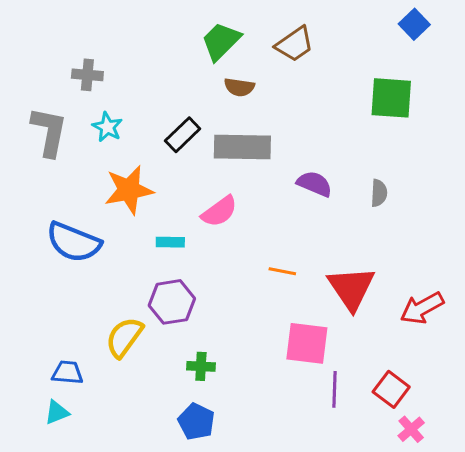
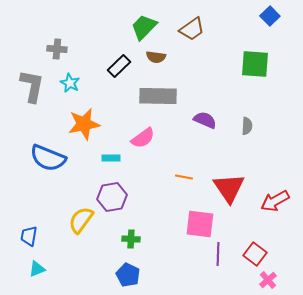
black rectangle: (183, 135) -> (119, 66), moved
blue trapezoid: (68, 373) -> (29, 236), moved, turned -85

